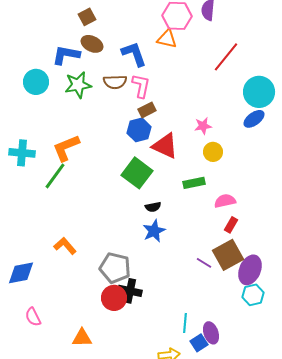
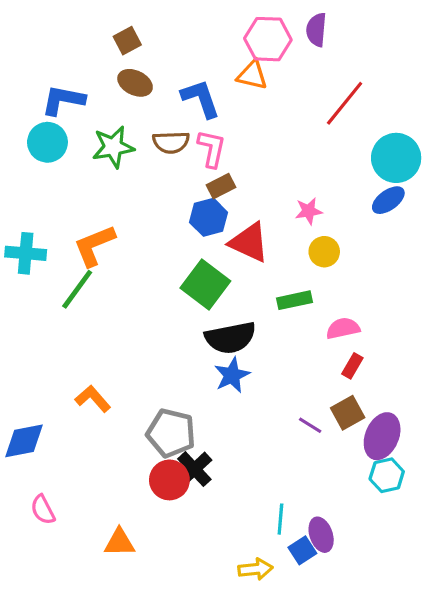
blue L-shape: (66, 55) -> (63, 100), moved
black semicircle: (153, 207) -> (230, 338), size x2.0
brown square: (228, 255) -> (348, 413), size x0.7
black cross: (130, 291) -> (194, 469), turned 35

